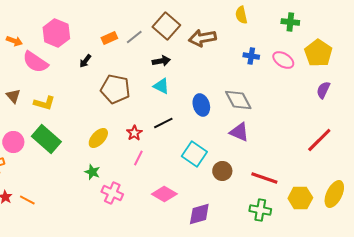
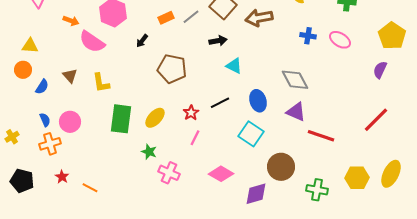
yellow pentagon: (318, 53) -> (392, 36), moved
cyan triangle: (161, 86) -> (234, 66), moved
yellow L-shape: (44, 103) -> (101, 83), turned 65
blue ellipse: (201, 105) -> (258, 101), moved
green rectangle: (46, 139) -> (121, 119), moved, turned 56
brown circle: (222, 171) -> (281, 167), moved, size x1.4
red line: (264, 178) -> (321, 136), moved
orange line: (27, 200) -> (90, 188), moved

